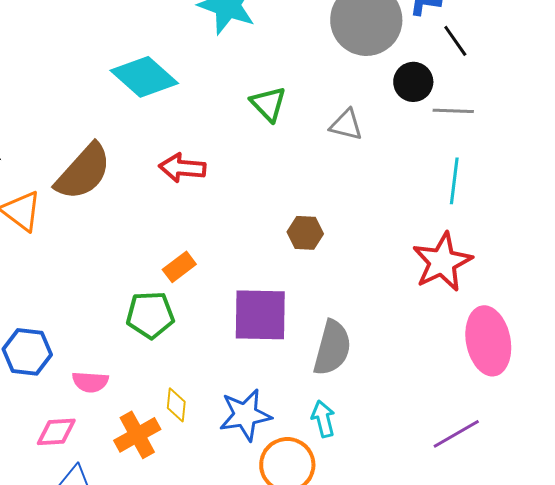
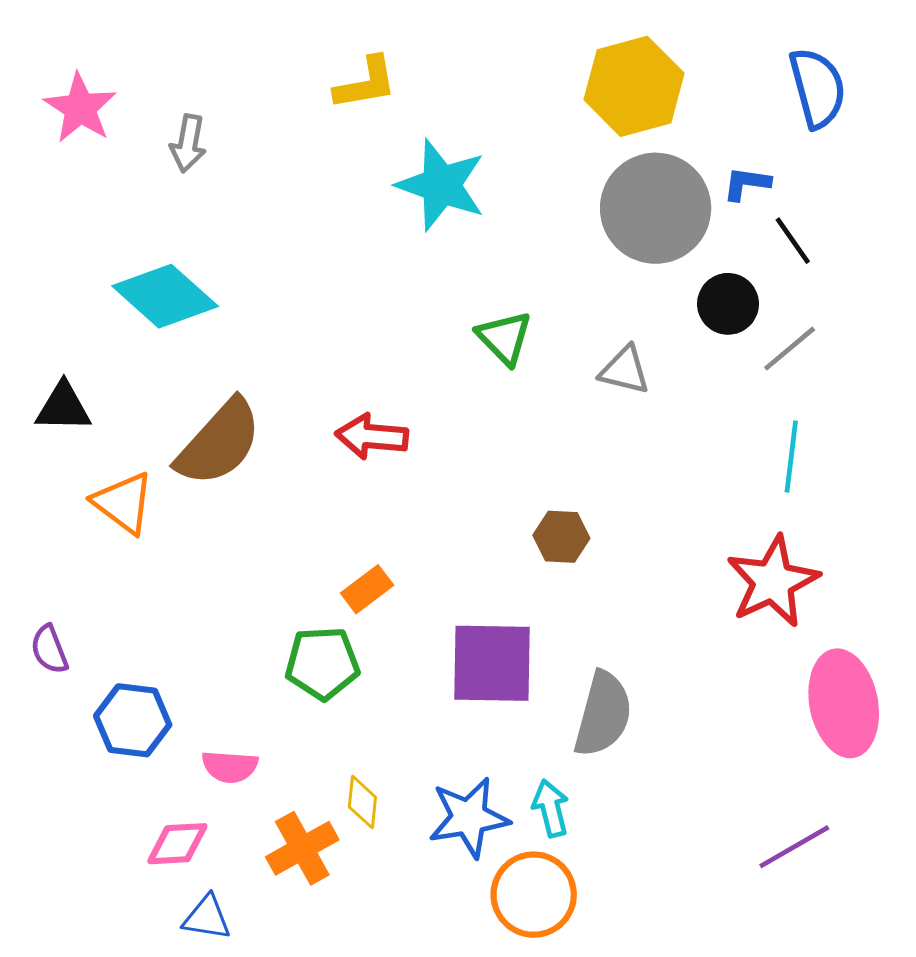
cyan diamond: (144, 77) -> (165, 296), moved
gray line: (453, 111) -> (790, 349), turned -42
cyan arrow: (323, 419) -> (551, 808), moved

